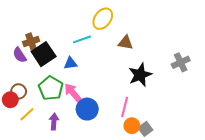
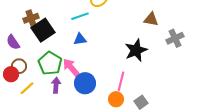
brown triangle: (126, 43) -> (151, 19), moved
purple semicircle: (20, 55) -> (13, 42), moved
blue triangle: (71, 63) -> (80, 39), moved
purple arrow: (54, 122) -> (56, 85), moved
orange circle: (132, 126) -> (116, 99), moved

